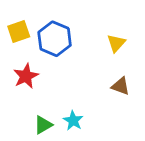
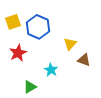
yellow triangle: (116, 43) -> (70, 44), moved
cyan star: (73, 121) -> (51, 70), moved

